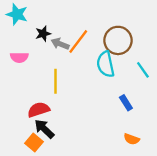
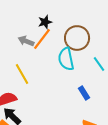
black star: (43, 34) -> (45, 22), moved
yellow line: (56, 81) -> (22, 74), turned -30

